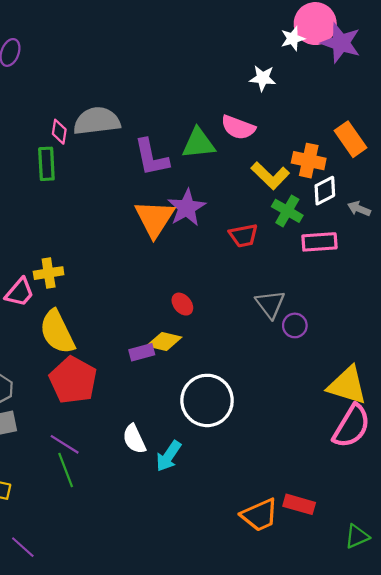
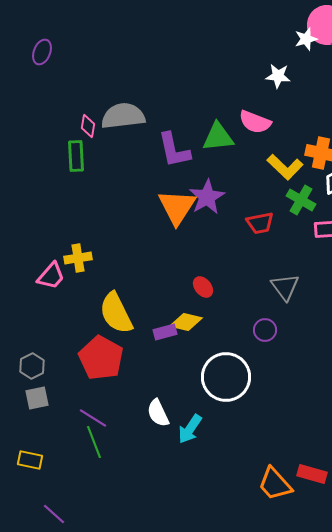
purple circle: (295, 325) -> (265, 330), moved
yellow semicircle: (57, 332) -> (116, 313), moved
orange trapezoid: (259, 515) -> (275, 484), turned 72

